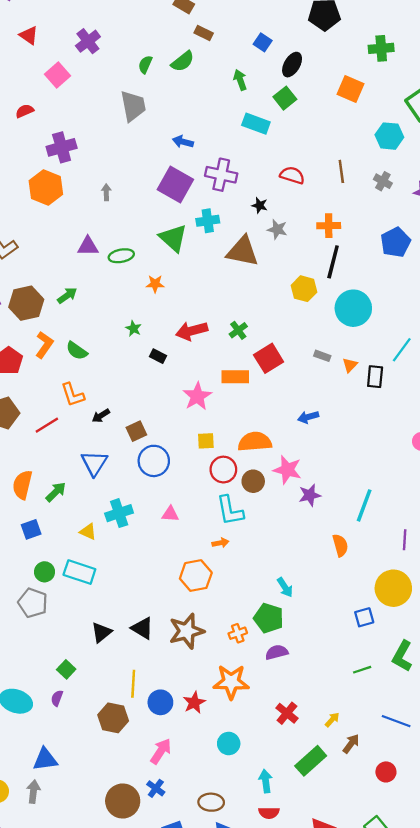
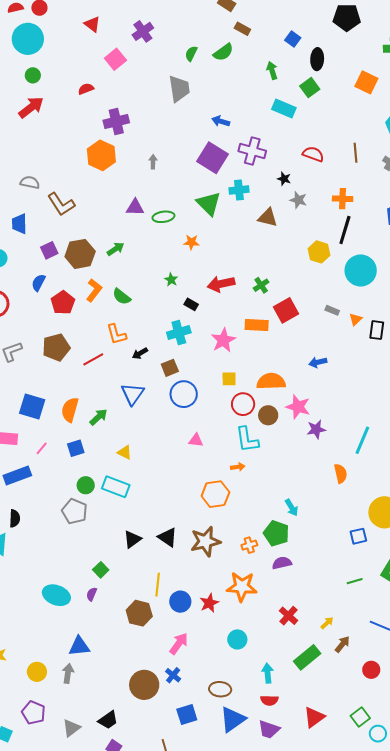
black ellipse: (292, 65) -> (317, 59), turned -30
brown triangle: (243, 251) -> (268, 218), size x0.7
cyan cross: (119, 513) -> (179, 332), moved

